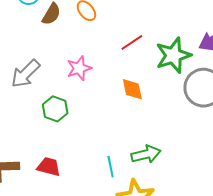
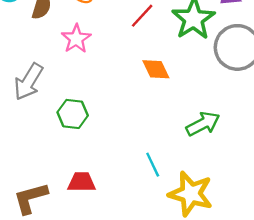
pink star: (79, 68) -> (76, 39), moved
green arrow: (146, 154) -> (203, 124), moved

